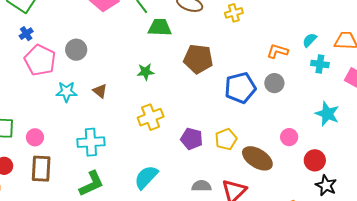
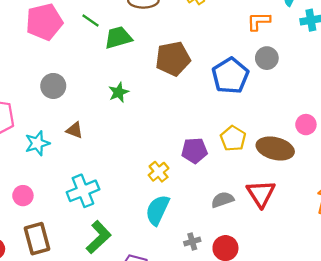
gray circle: (76, 50) -> (53, 86), moved
yellow cross: (151, 117) -> (159, 172), moved, size x0.7
pink circle: (35, 137) -> (23, 196), moved
pink circle: (289, 137) -> (306, 125), moved

